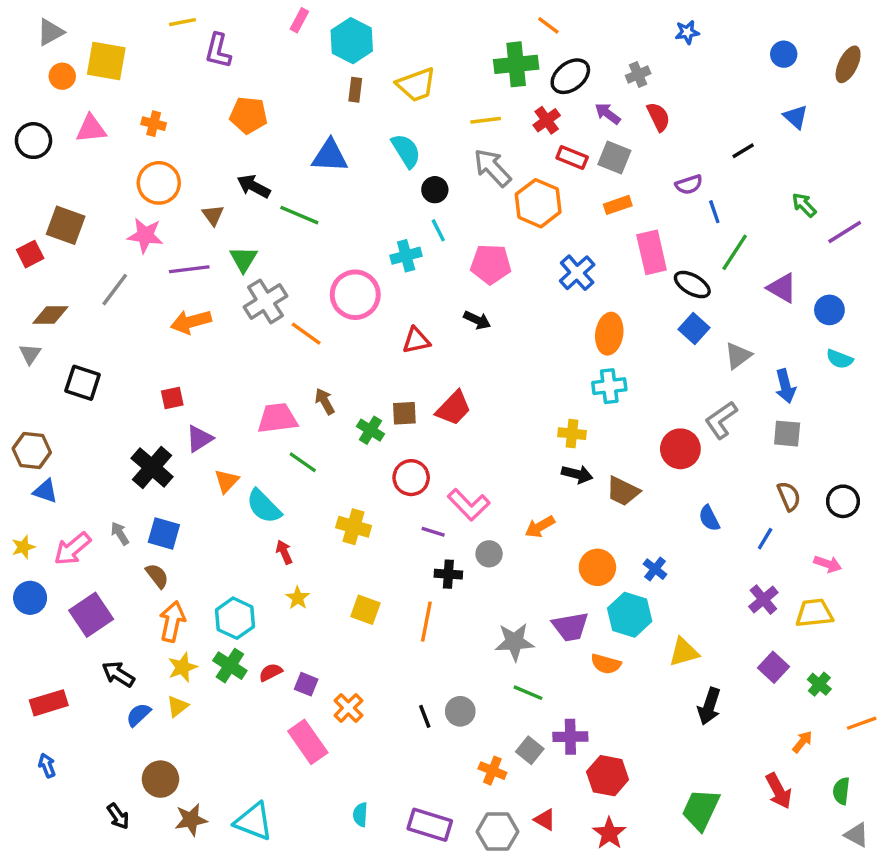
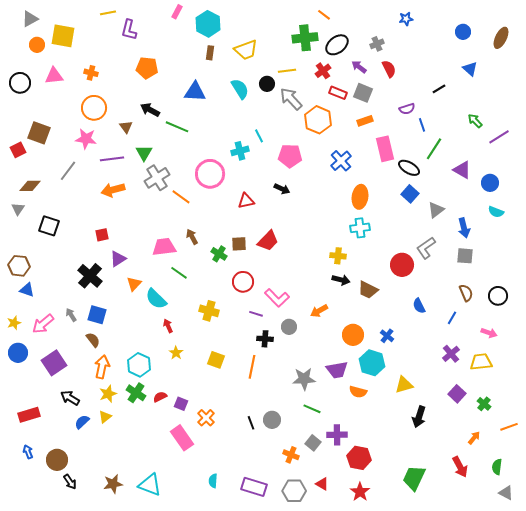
black circle: (435, 190) -> (267, 84), moved
brown circle: (160, 779) -> (57, 460), moved

